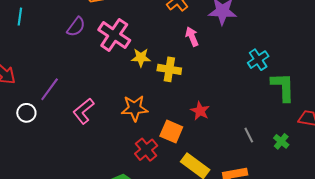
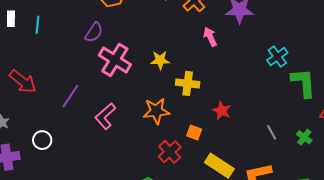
pink cross: (114, 35) -> (115, 60), moved
yellow cross: (169, 69) -> (188, 83), moved
white circle: (26, 113) -> (42, 140), moved
orange square: (171, 132) -> (194, 132), size x0.7

